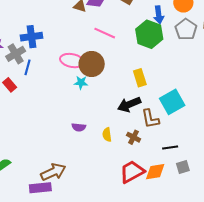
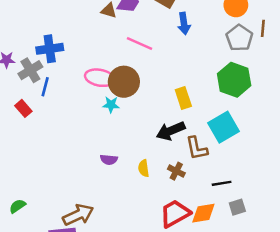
blue arrow: (159, 15) -> (184, 23), moved
green hexagon: (149, 34) -> (234, 80), moved

